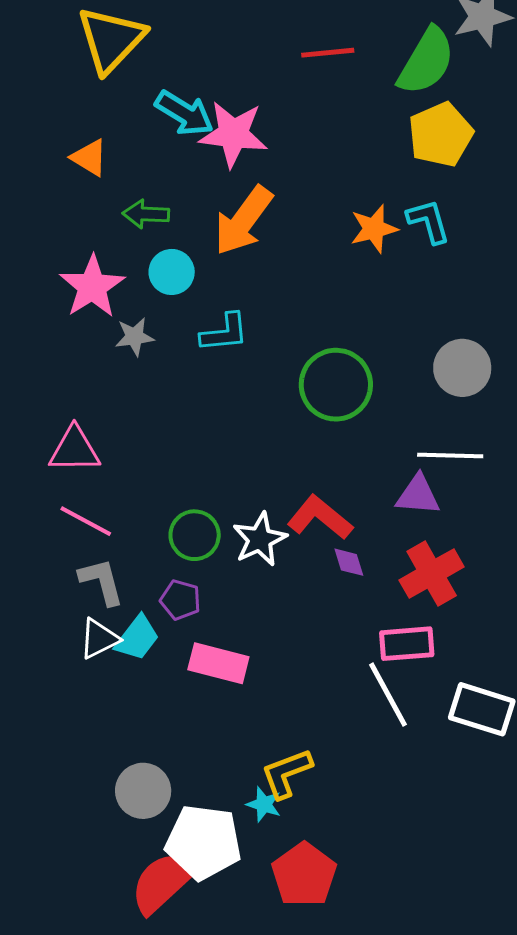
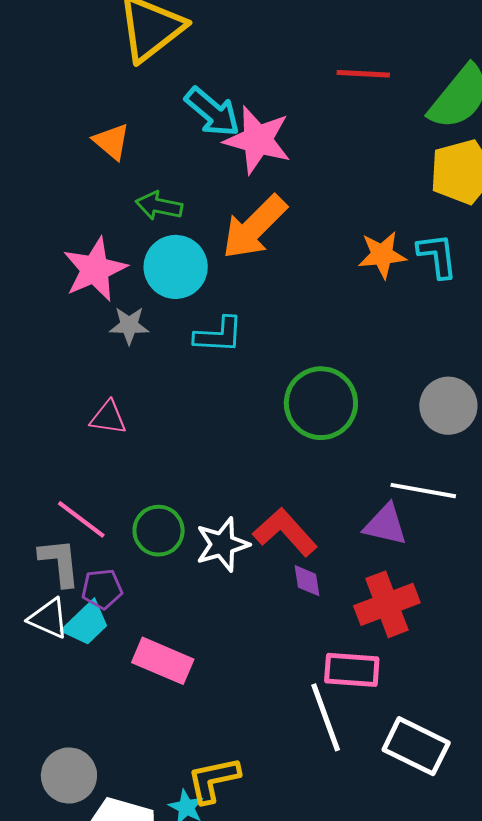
cyan circle: (172, 272) -> (176, 267), size x1.4
pink triangle: (75, 450) -> (108, 418), moved, size x0.7
pink line: (86, 521) -> (81, 519), moved
purple pentagon: (180, 600) -> (102, 589), moved, turned -30
white triangle: (99, 639) -> (49, 618), turned 42

